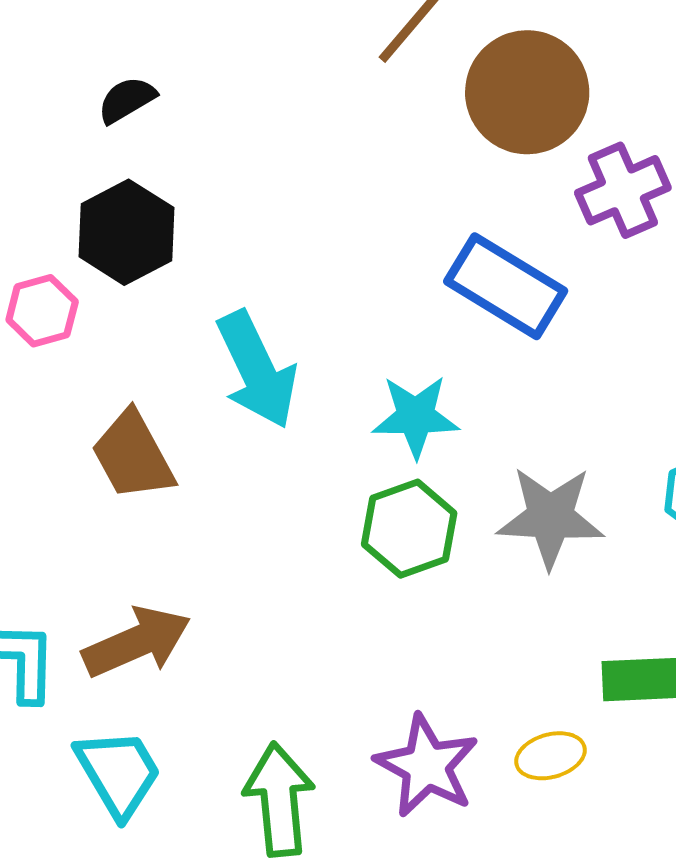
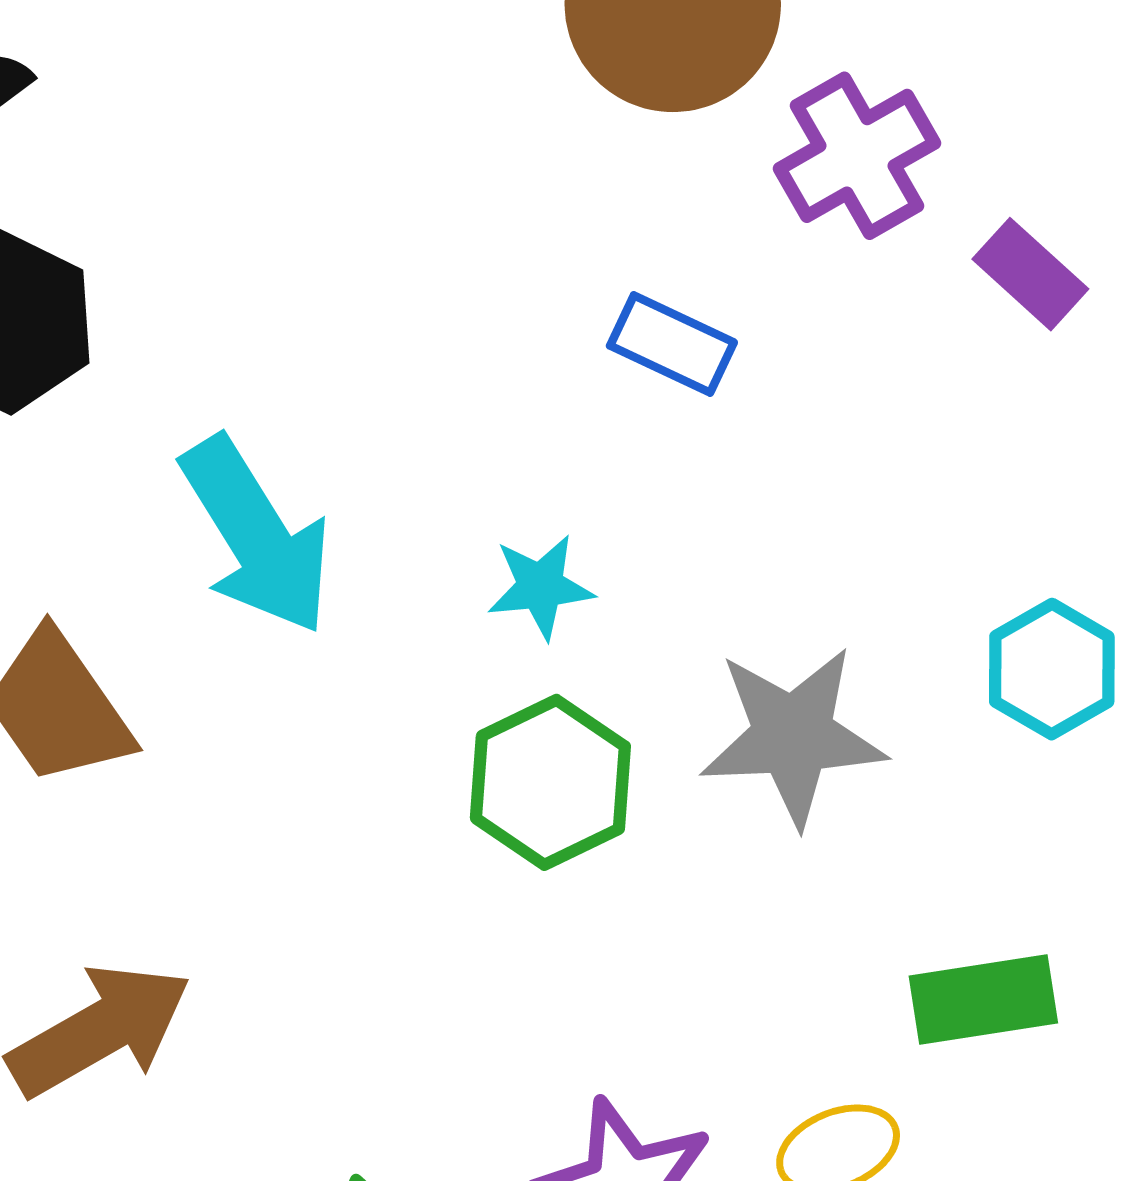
blue rectangle: (506, 286) -> (672, 344), size x0.6
cyan star: (416, 416) -> (541, 587), size x0.7

